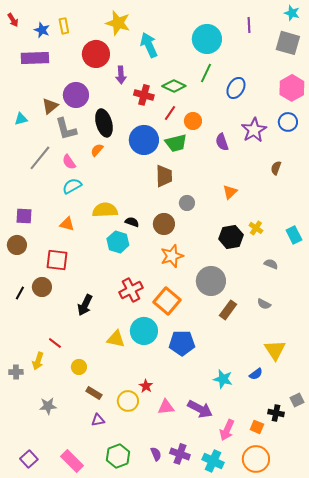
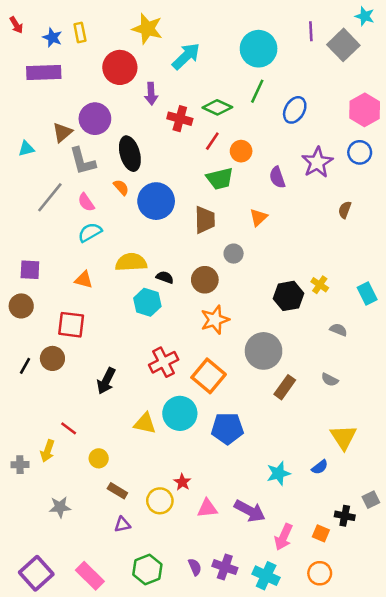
gray square: (288, 43) -> (343, 45), moved, turned 30
cyan arrow: (149, 45) -> (186, 56), turned 70
blue circle: (144, 140) -> (156, 201), moved
orange semicircle: (97, 150) -> (121, 187), turned 96
orange triangle: (230, 192) -> (259, 217), moved
cyan star: (223, 379) -> (278, 473), turned -30
purple square: (29, 459) -> (36, 573), size x1.5
orange circle: (256, 459) -> (320, 573), size x0.7

